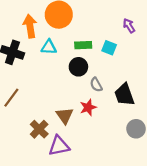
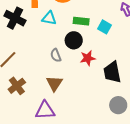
gray semicircle: (96, 85) -> (56, 55), moved
red star: (88, 107) -> (88, 58), moved
brown cross: (39, 129) -> (17, 86), moved

